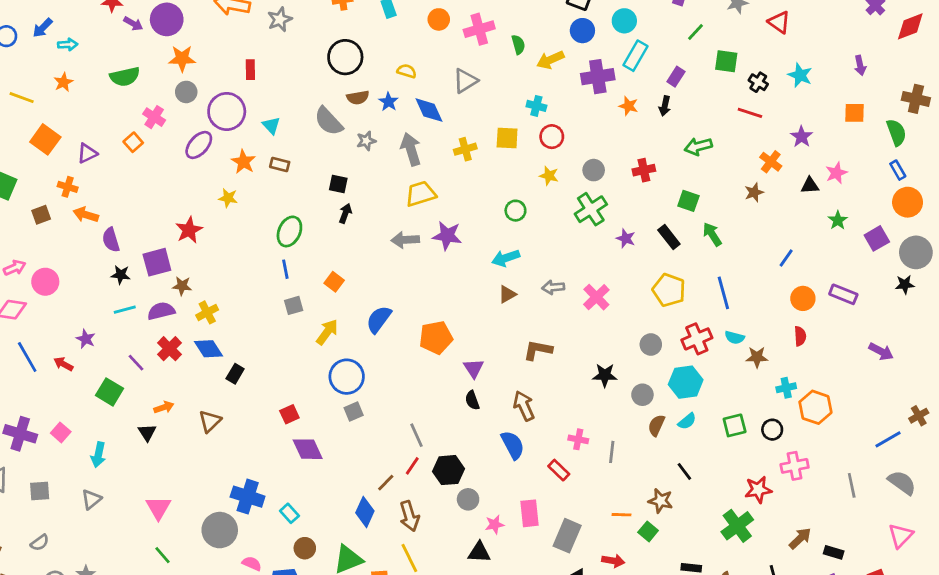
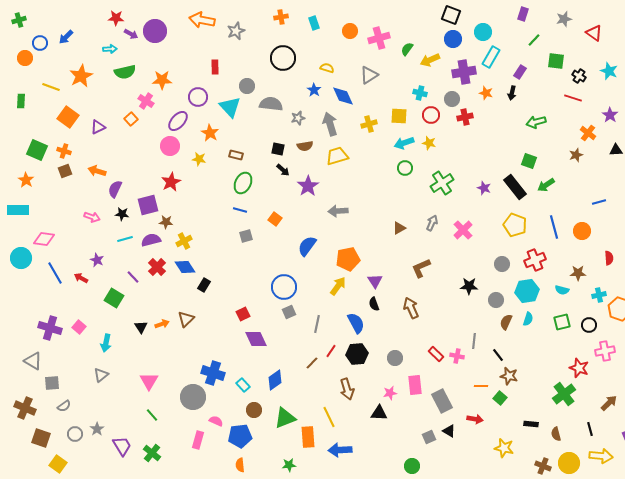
cyan arrow: (68, 45) -> (110, 49), moved
green semicircle: (518, 45) -> (407, 49), turned -128
orange star: (182, 58) -> (162, 80), moved
orange star: (63, 82) -> (81, 76), size x1.6
gray circle: (186, 92) -> (247, 86), moved
brown semicircle: (358, 98) -> (305, 146), moved
purple circle: (227, 111) -> (198, 97), size x0.7
gray semicircle: (329, 121) -> (271, 104), turned 140
cyan triangle: (271, 125) -> (230, 107), size x1.6
brown rectangle: (280, 165) -> (236, 155), moved
gray circle: (594, 170) -> (452, 99), moved
red cross: (644, 170) -> (465, 117), moved
orange cross: (68, 187) -> (64, 151), moved
green cross: (591, 209) -> (442, 183), moved
black arrow: (345, 213) -> (283, 170), turned 112
green arrow: (712, 234) -> (546, 185), turned -90
purple star: (447, 236) -> (308, 186), moved, turned 30
black rectangle: (669, 237) -> (515, 187), size x1.4
purple semicircle: (111, 240) -> (115, 189), turned 42
gray arrow: (405, 240) -> (338, 211), moved
cyan arrow: (506, 258) -> (404, 143), moved
blue line: (786, 258) -> (599, 202), turned 40
pink arrow: (15, 268) -> (92, 217), moved, turned 42
blue line: (285, 269) -> (240, 210), turned -64
pink circle: (45, 282) -> (170, 146), moved
gray arrow: (553, 287) -> (432, 223), turned 119
orange circle: (803, 298) -> (582, 231), moved
yellow arrow: (327, 332) -> (338, 286), moved
cyan semicircle: (735, 338) -> (562, 290), moved
brown L-shape: (538, 350) -> (421, 268), turned -35
orange arrow: (164, 407) -> (162, 324), moved
cyan semicircle: (687, 421) -> (528, 319), turned -32
gray line: (416, 435) -> (317, 324), moved, turned 36
pink cross: (578, 439) -> (457, 356), moved
blue semicircle: (513, 445) -> (356, 323), moved
black line: (684, 471) -> (498, 355), moved
red star: (758, 490) -> (579, 368), turned 30
gray square: (40, 491) -> (52, 383), moved
gray circle: (468, 499) -> (395, 358), moved
blue diamond: (365, 512) -> (275, 380), moved, turned 30
brown arrow: (409, 516) -> (347, 389), moved
gray rectangle: (567, 536) -> (442, 401), turned -50

